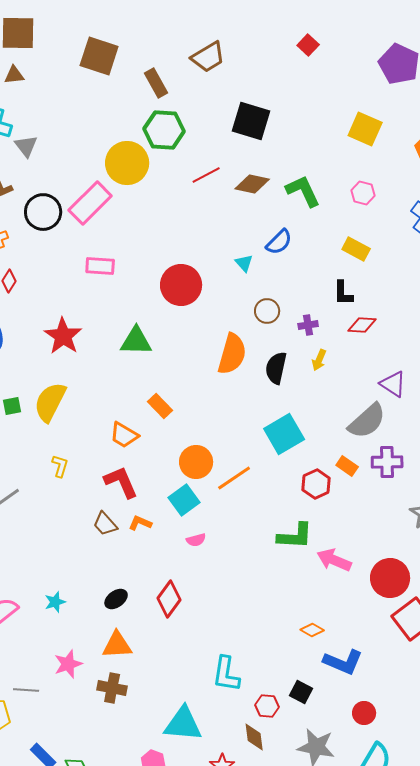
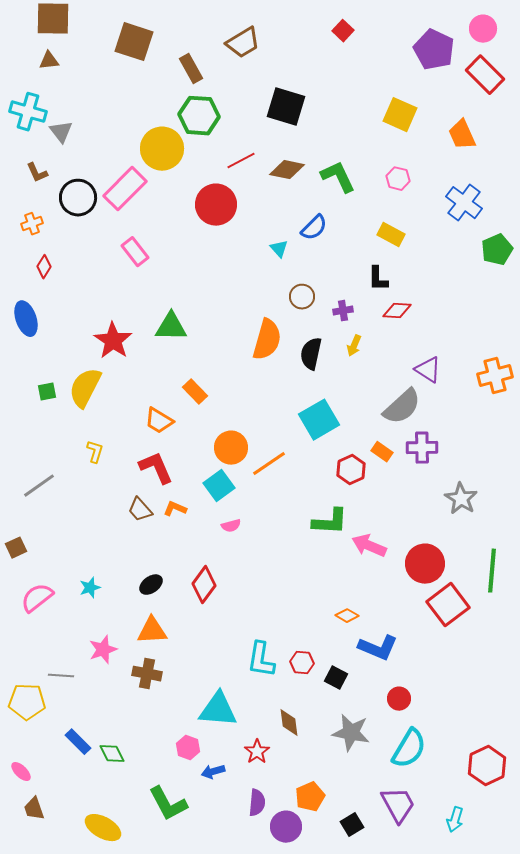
pink rectangle: (100, 266) -> (135, 252), turned 48
red circle: (181, 285) -> (216, 205), moved
red star: (63, 336) -> (113, 341), moved
red hexagon: (267, 706) -> (302, 663), moved

